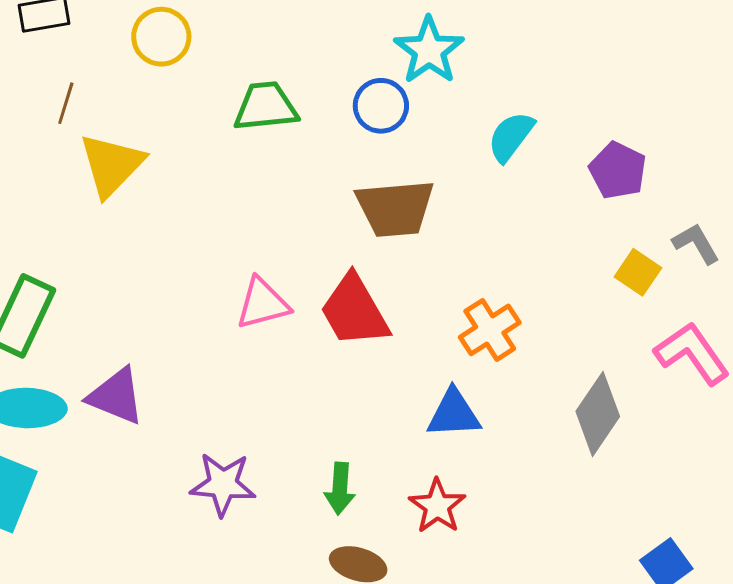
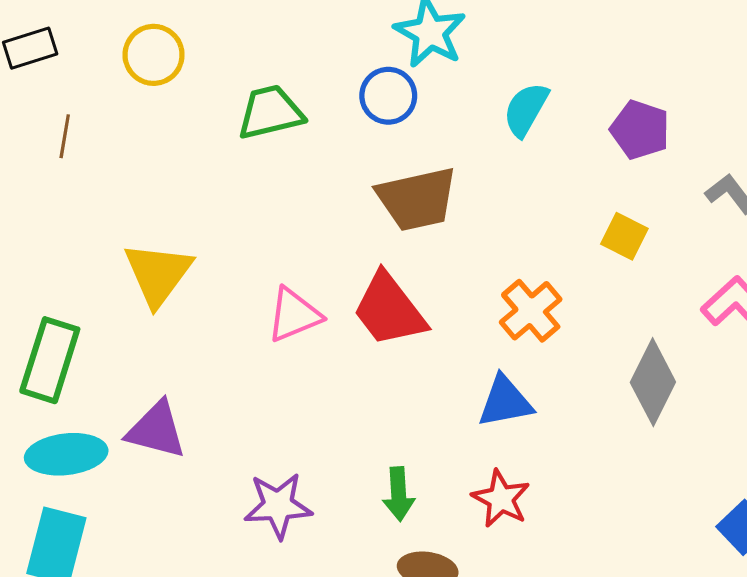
yellow triangle: (112, 165) -> (158, 274), moved
yellow square: (638, 272) -> (624, 236), moved

